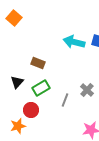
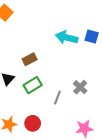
brown rectangle: (38, 63) -> (30, 59), turned -48
red circle: (31, 110) -> (33, 123), moved

